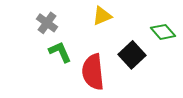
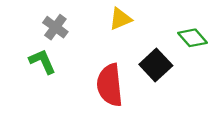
green L-shape: (60, 52) -> (42, 61), moved

